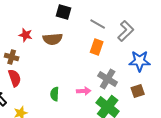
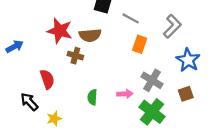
gray line: (98, 24) -> (131, 18), moved
red star: (26, 35) -> (60, 31), size x1.6
brown cross: (12, 57) -> (75, 56), moved
blue star: (140, 61) -> (188, 60), turned 30

